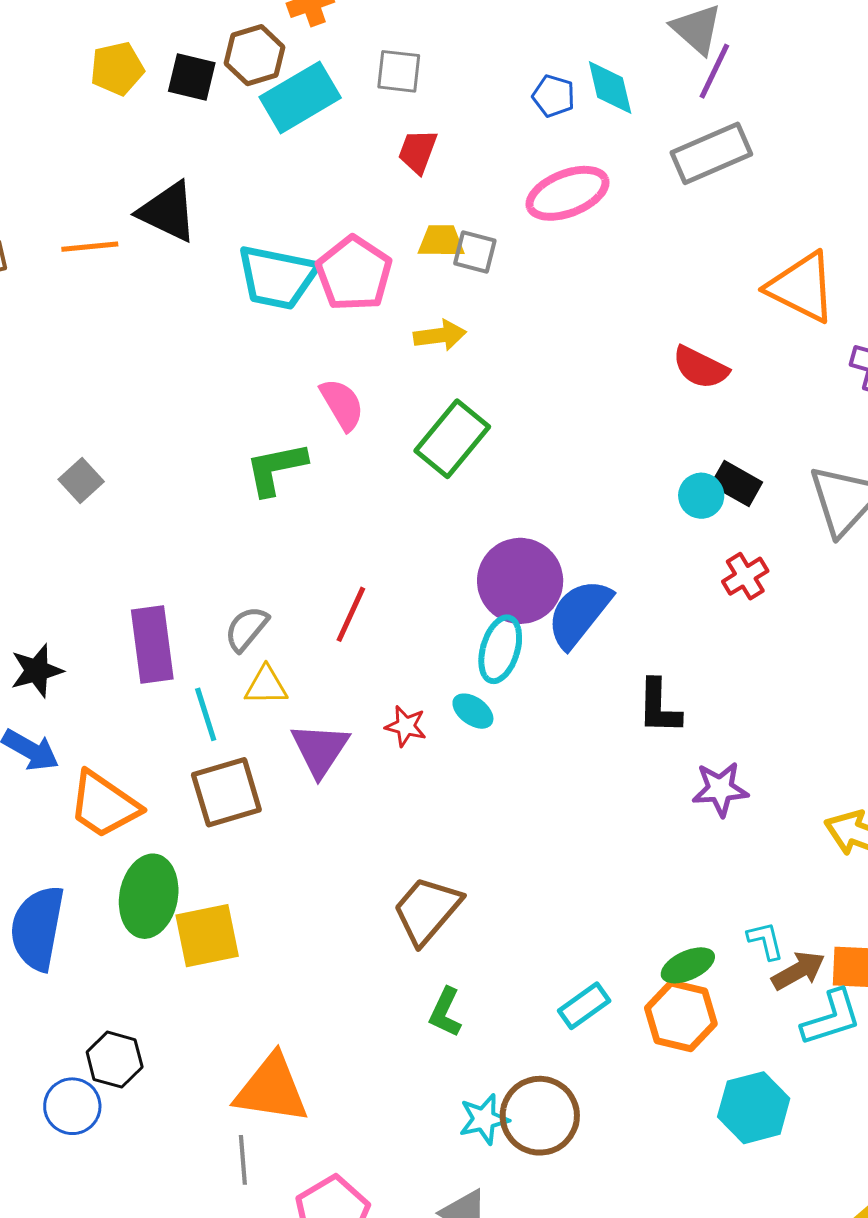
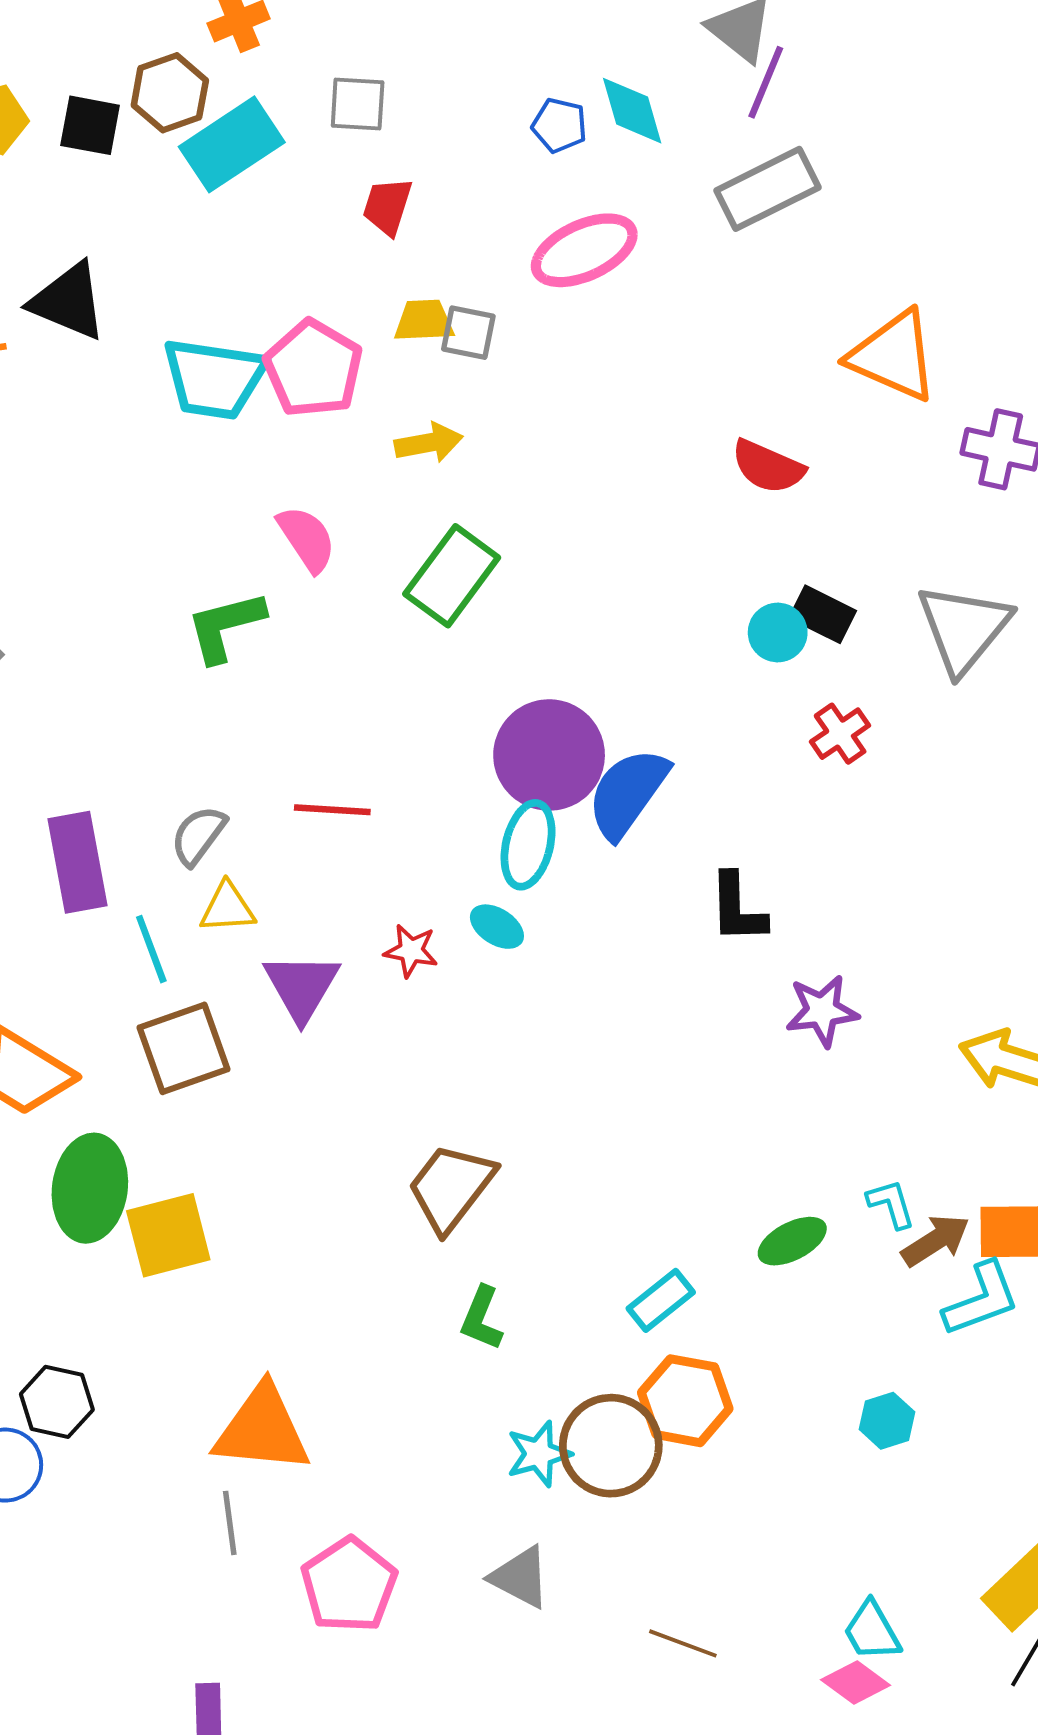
red line: (351, 614) -> (332, 810), turned 72
orange hexagon: (681, 1016) -> (685, 1401), moved
cyan hexagon: (754, 1108) -> (887, 1421), size x0.6

